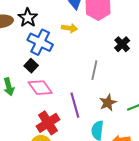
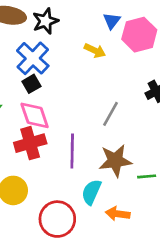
blue cross: (40, 42) -> (33, 58), moved
brown star: (108, 103) -> (115, 161), size x1.4
red cross: (48, 123) -> (30, 143), moved

